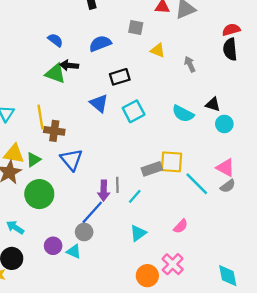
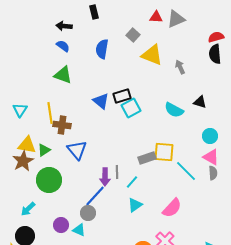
gray square: (136, 27) -> (133, 35), turned 32
blue semicircle: (100, 44) -> (102, 49), turned -60
yellow triangle: (158, 50) -> (152, 55), size x1.6
black arrow: (69, 65) -> (64, 26), moved
black rectangle: (120, 77) -> (122, 96), moved
cyan circle: (224, 124) -> (210, 136), moved
gray semicircle: (228, 186) -> (213, 173), turned -56
pink semicircle: (181, 226) -> (172, 208), size x1.5
cyan arrow: (15, 227) -> (28, 209), turned -77
cyan triangle: (138, 233) -> (135, 205), moved

